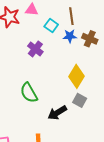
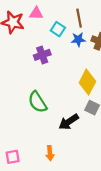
purple cross: (35, 49) -> (42, 55), turned 35

